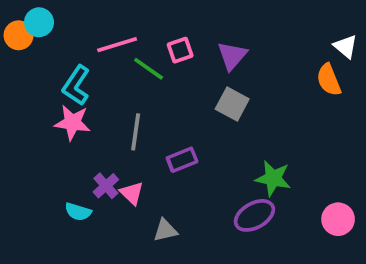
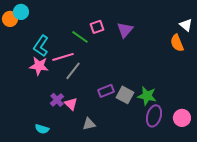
pink line: (117, 45) -> (63, 57), moved
gray square: (232, 104) -> (125, 95), moved
gray line: (136, 132) -> (73, 71), turned 30
purple rectangle: (182, 160) -> (106, 91), moved
cyan semicircle: (78, 212) -> (42, 129), moved
purple ellipse: (254, 215) -> (154, 116), moved, turned -45

